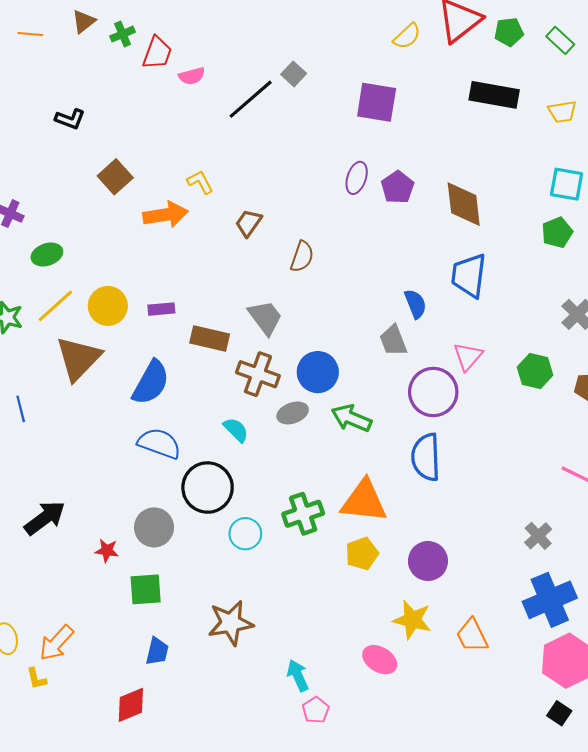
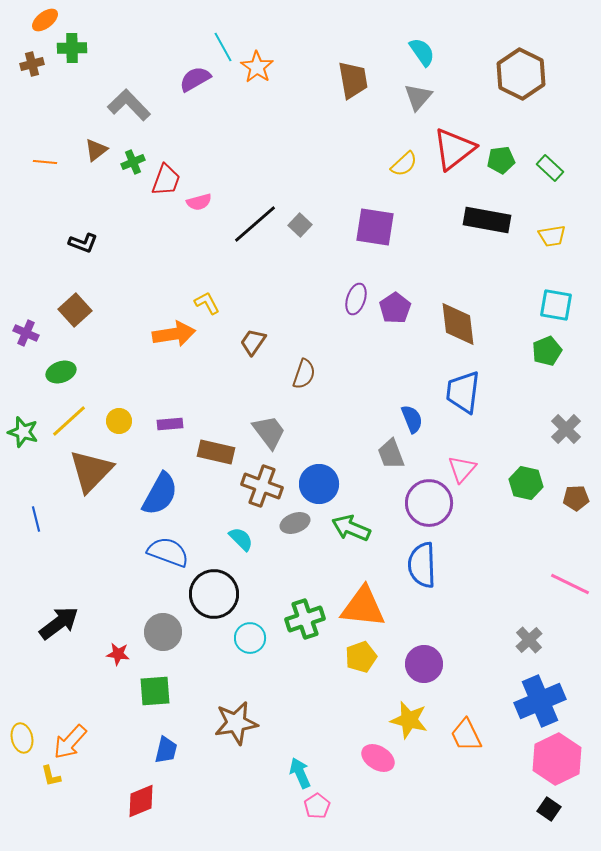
gray square: (294, 74) -> (300, 225), moved
brown square: (115, 177) -> (75, 310), moved
yellow circle: (108, 306) -> (119, 421), size x0.7

